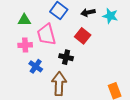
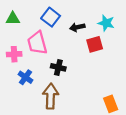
black arrow: (88, 12) -> (77, 27), moved
green triangle: (24, 20) -> (13, 19), moved
red square: (83, 36) -> (95, 44), moved, turned 35

